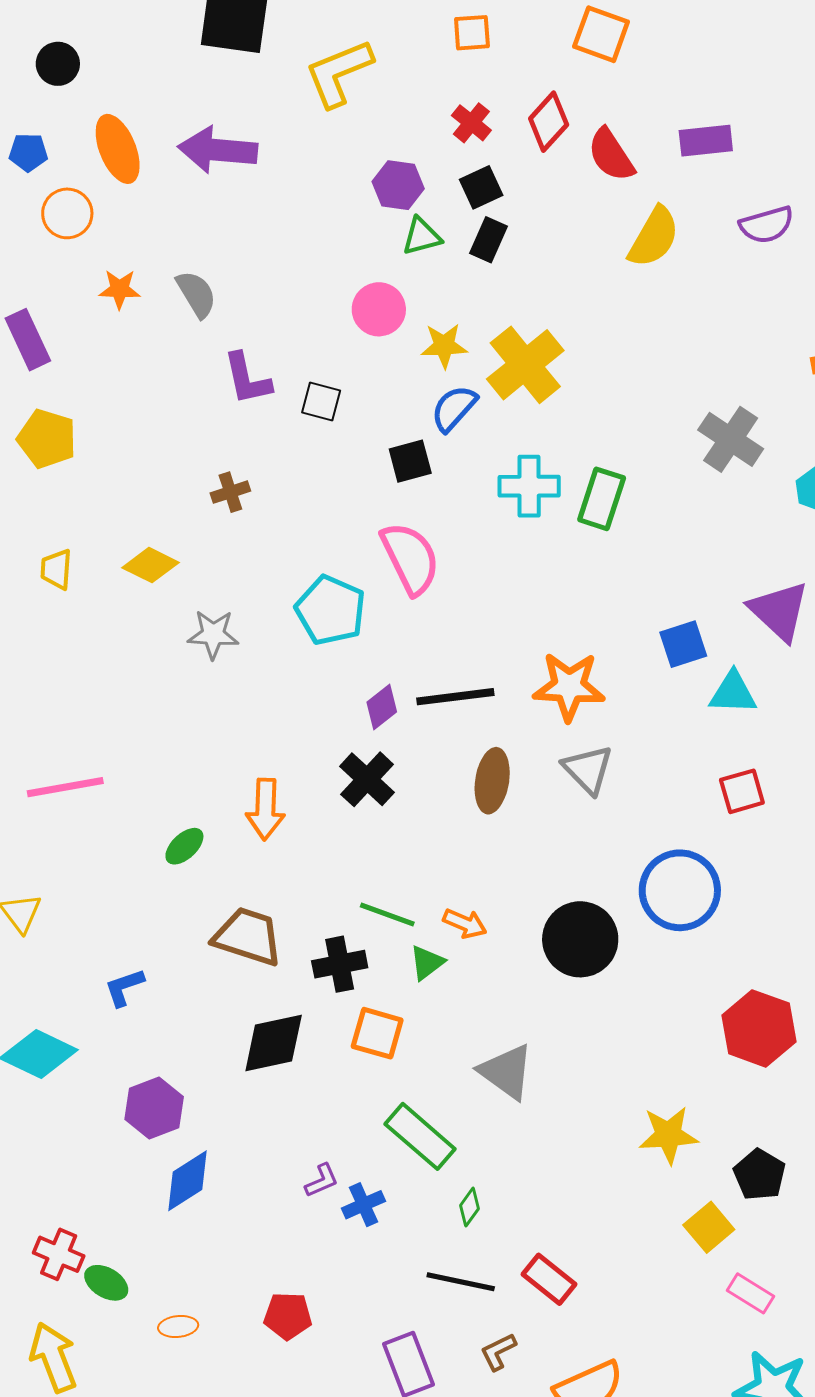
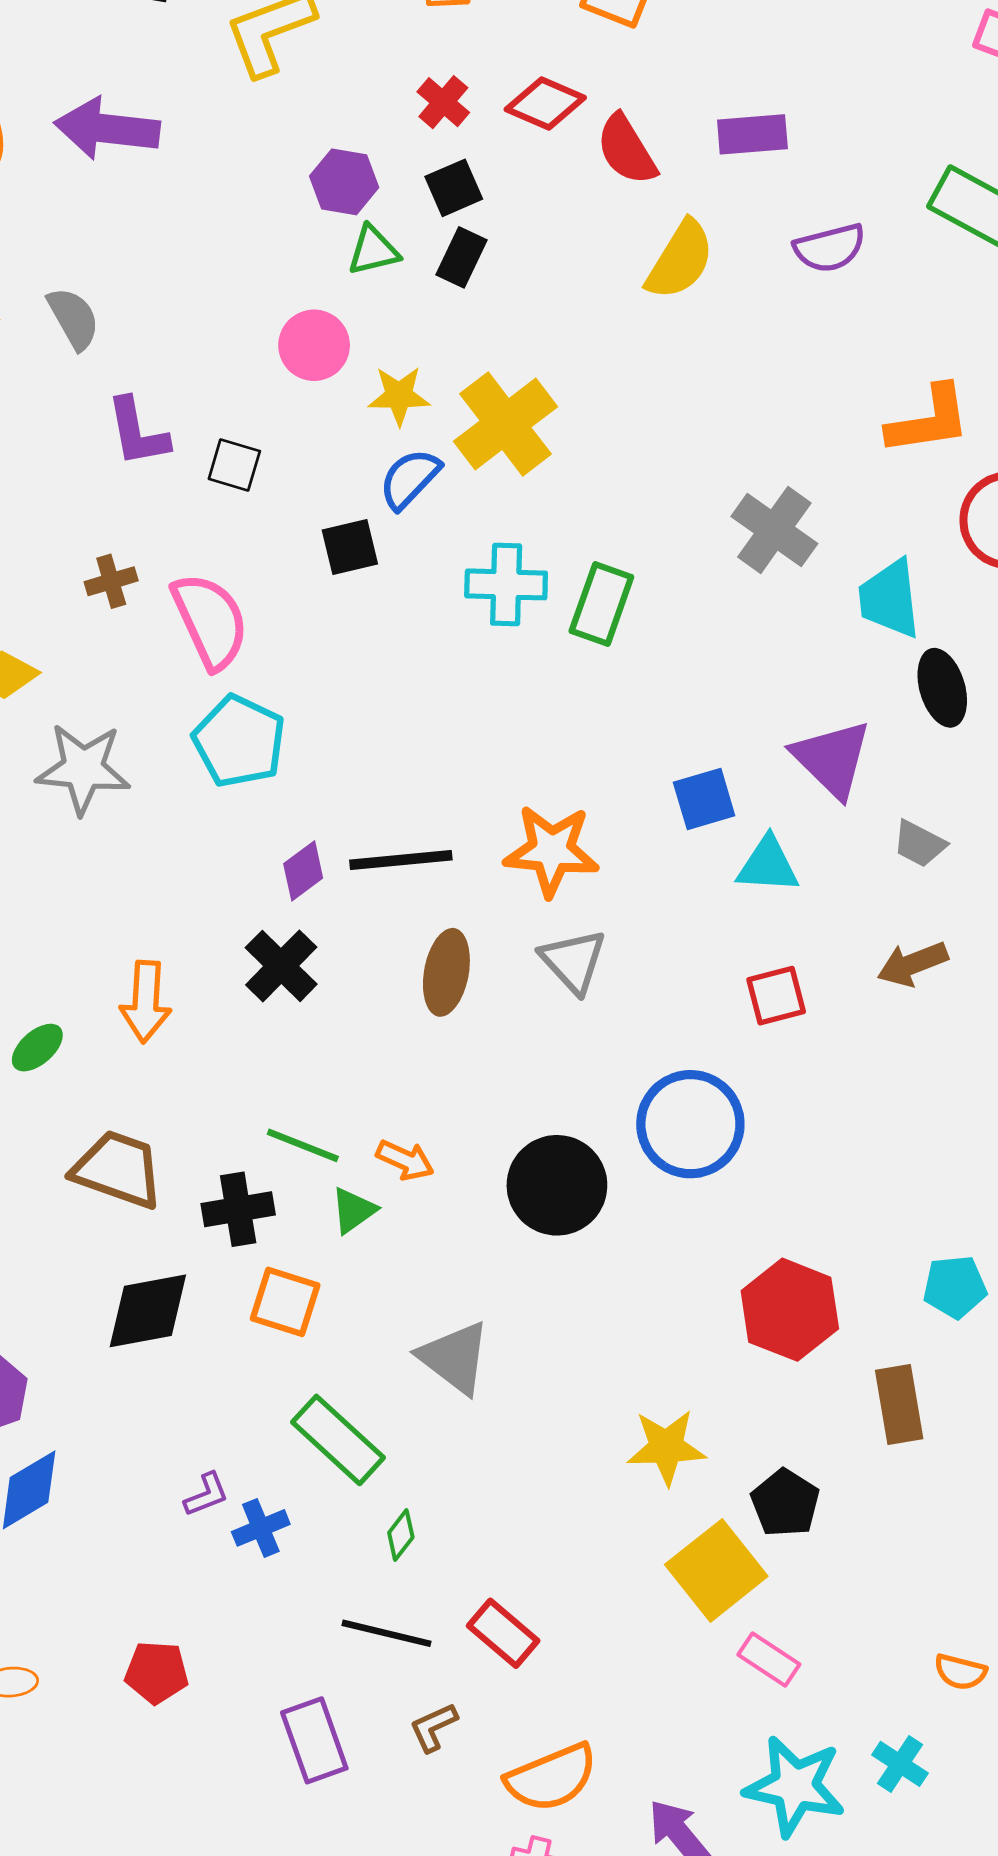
red diamond: (549, 122) -> (545, 104), turned 70
pink semicircle: (410, 558) -> (210, 621), moved
gray star: (213, 634) -> (83, 769), size x1.4
yellow square: (709, 1227) -> (716, 1570), size x1.5

